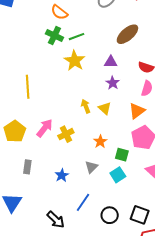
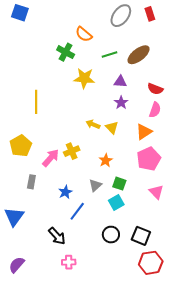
orange semicircle: (59, 12) -> (84, 34), moved
green line: (76, 37) -> (110, 54), moved
yellow star: (75, 61) -> (84, 78), turned -30
yellow arrow: (86, 106) -> (93, 124), turned -48
pink arrow: (45, 128) -> (51, 158), moved
green square: (122, 155) -> (119, 184), moved
cyan square: (118, 175) -> (116, 203), moved
blue line: (83, 202) -> (77, 211), moved

